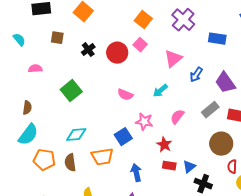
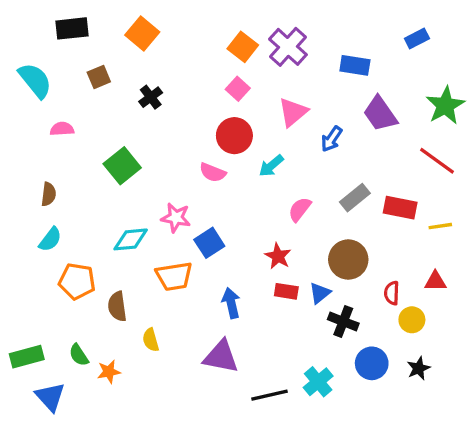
purple cross: (183, 20) -> (288, 47), moved
brown square: (57, 38) -> (99, 77), turned -32
blue rectangle: (217, 39) -> (355, 65), moved
cyan semicircle: (19, 40) -> (35, 80), size x1.6
red circle: (117, 53) -> (234, 136), moved
purple trapezoid: (225, 83) -> (380, 114), moved
pink star: (144, 122) -> (176, 218), moved
cyan semicircle: (28, 135) -> (50, 239), size x0.7
brown circle: (221, 144) -> (348, 260), moved
brown semicircle: (70, 163) -> (117, 306), moved

